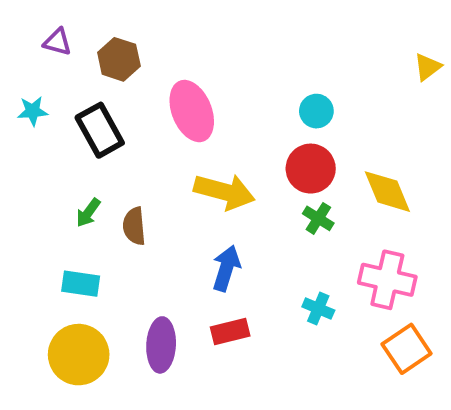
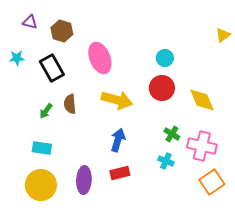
green cross: (318, 218) -> (172, 134), moved
brown semicircle: (134, 226) -> (70, 104), moved

